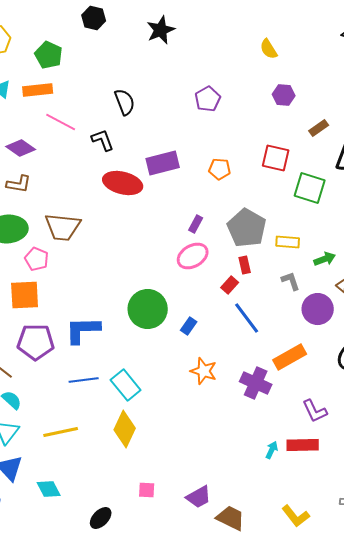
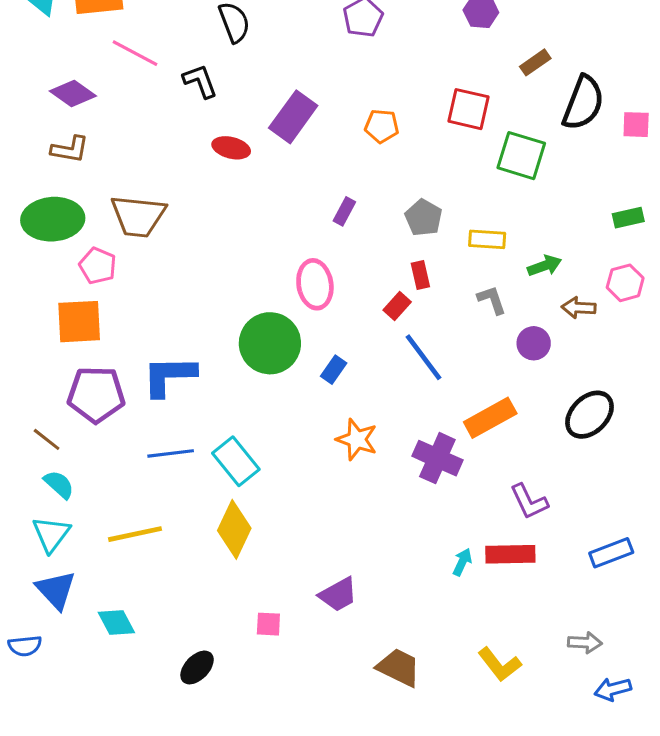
purple rectangle: (163, 163) -> (293, 117), turned -40
red ellipse: (123, 183) -> (231, 148), size x0.6
gray pentagon: (247, 228) -> (424, 218), size x0.6
pink ellipse: (193, 256) -> (315, 284), moved, turned -68
purple circle: (318, 309) -> (534, 343), size x0.7
purple trapezoid: (199, 497) -> (338, 595), moved

